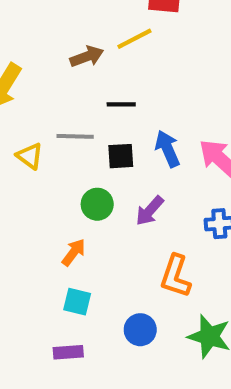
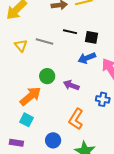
blue arrow: (168, 149) -> (87, 58), turned -102
black square: (121, 156) -> (91, 37), moved
purple arrow: (150, 211) -> (71, 85), turned 56
orange arrow: (74, 252) -> (30, 96), size x1.6

